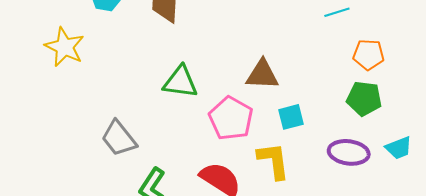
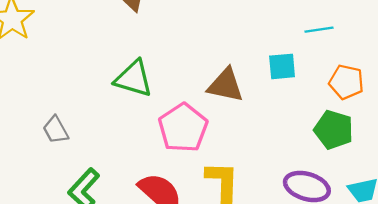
cyan square: (291, 117) -> (282, 66), moved
gray trapezoid: (119, 138) -> (56, 130), size x0.7

